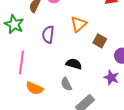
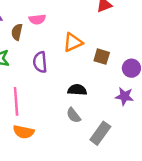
orange triangle: (79, 24) -> (73, 42), turned 30
orange semicircle: (35, 88) -> (24, 132), moved

